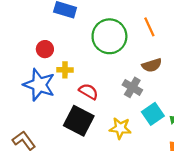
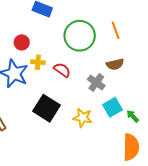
red semicircle: (89, 91) -> (62, 70), moved

